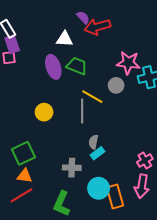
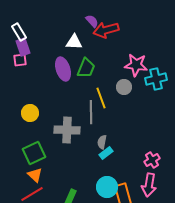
green trapezoid: (77, 66) -> (86, 68), turned 90
yellow line: (92, 97) -> (101, 98), turned 40
yellow circle: (44, 112) -> (30, 113), moved
gray cross: (72, 168) -> (67, 130), moved, size x1.4
orange triangle: (24, 176) -> (35, 175), turned 35

